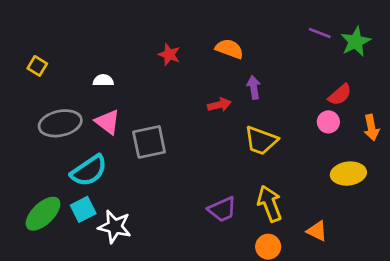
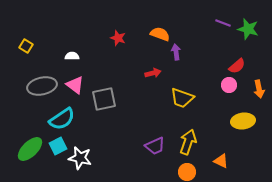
green star: (356, 42) -> (248, 29), turned -30
purple arrow: (254, 87) -> (176, 52), moved
yellow arrow: (270, 204) -> (188, 142), turned 40

